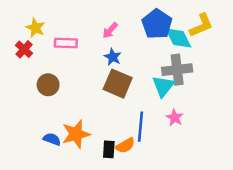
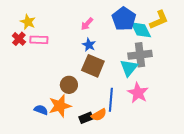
pink rectangle: (66, 43) -> (39, 40), moved
brown circle: (48, 85) -> (69, 85), moved
pink star: (175, 118) -> (138, 93), size x1.5
black rectangle: (109, 149) -> (86, 118), turned 64

